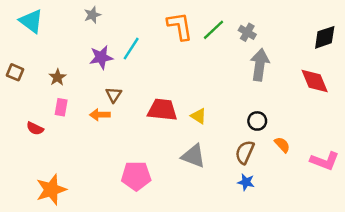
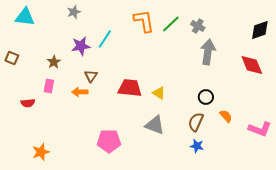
cyan triangle: (31, 21) -> (25, 17), turned -30
brown star: (57, 77) -> (54, 62), moved
red semicircle: (35, 128) -> (28, 103), turned -32
orange star: (51, 190) -> (41, 152), size x0.7

